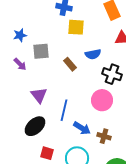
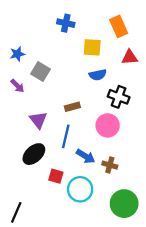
yellow square: (76, 27) -> (92, 47), moved
gray square: (41, 51) -> (40, 72), turned 36
brown rectangle: (70, 64) -> (72, 107), moved, turned -64
red square: (47, 153) -> (56, 176), moved

